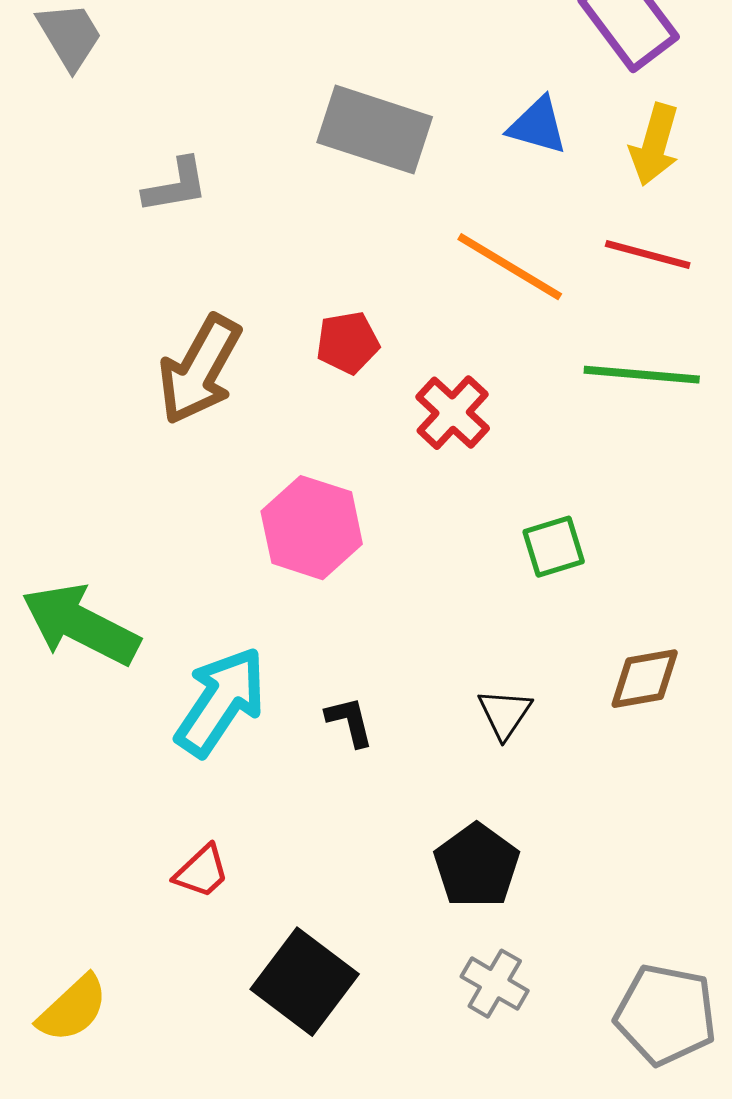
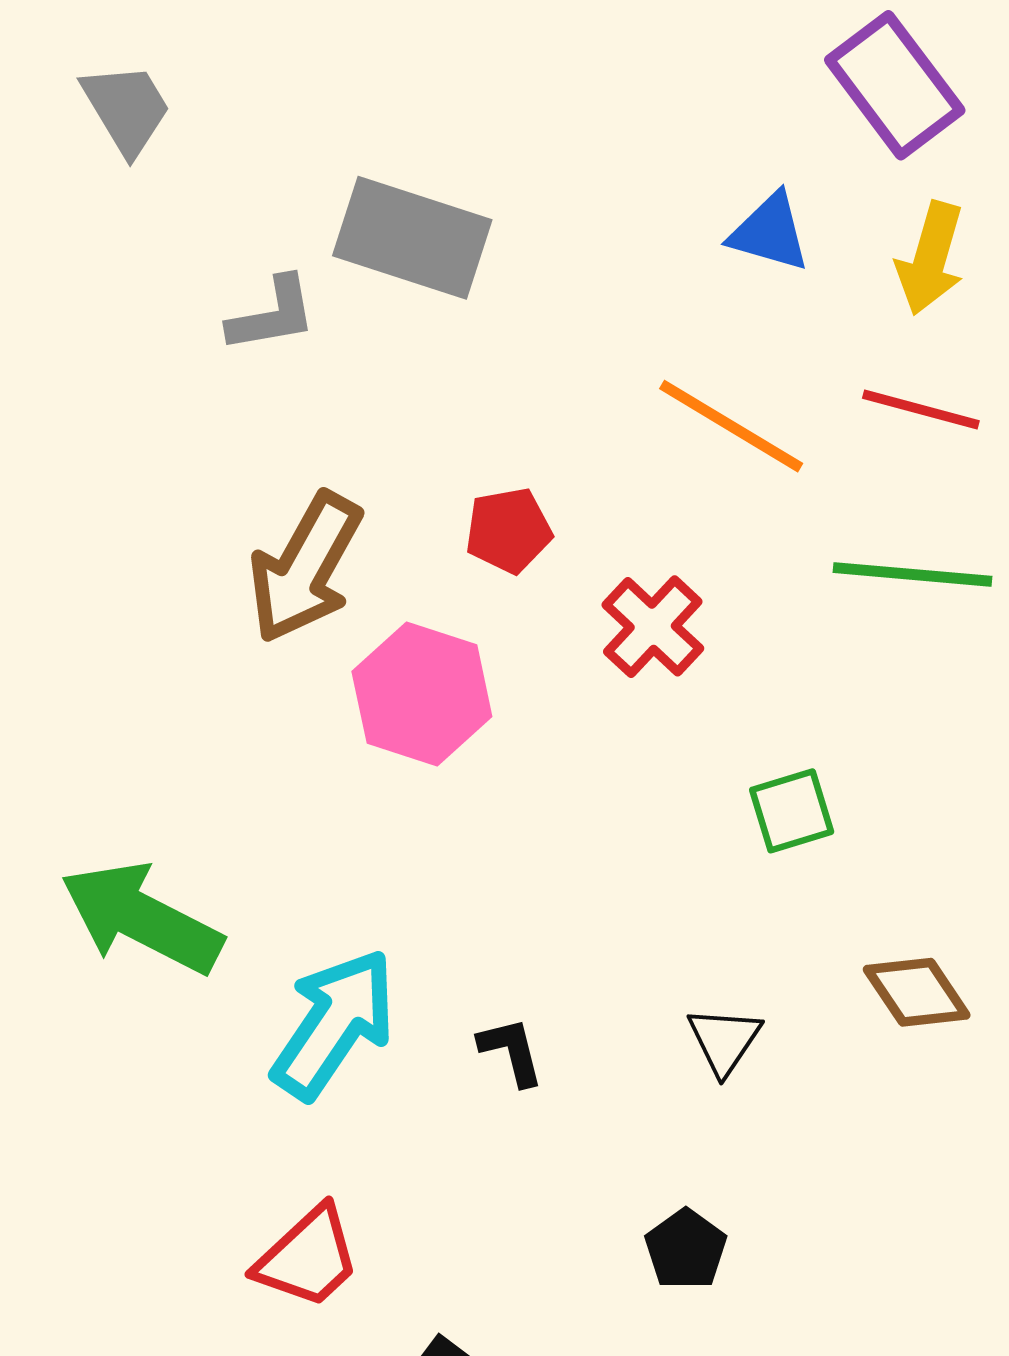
gray rectangle: (375, 130) -> (412, 238), moved
pink hexagon: (312, 528) -> (422, 694), moved
brown diamond: (645, 679) -> (917, 992), turned 66
black pentagon: (477, 866) -> (686, 1249), size x0.7
red trapezoid: (202, 872) -> (308, 1257), size x1.4

